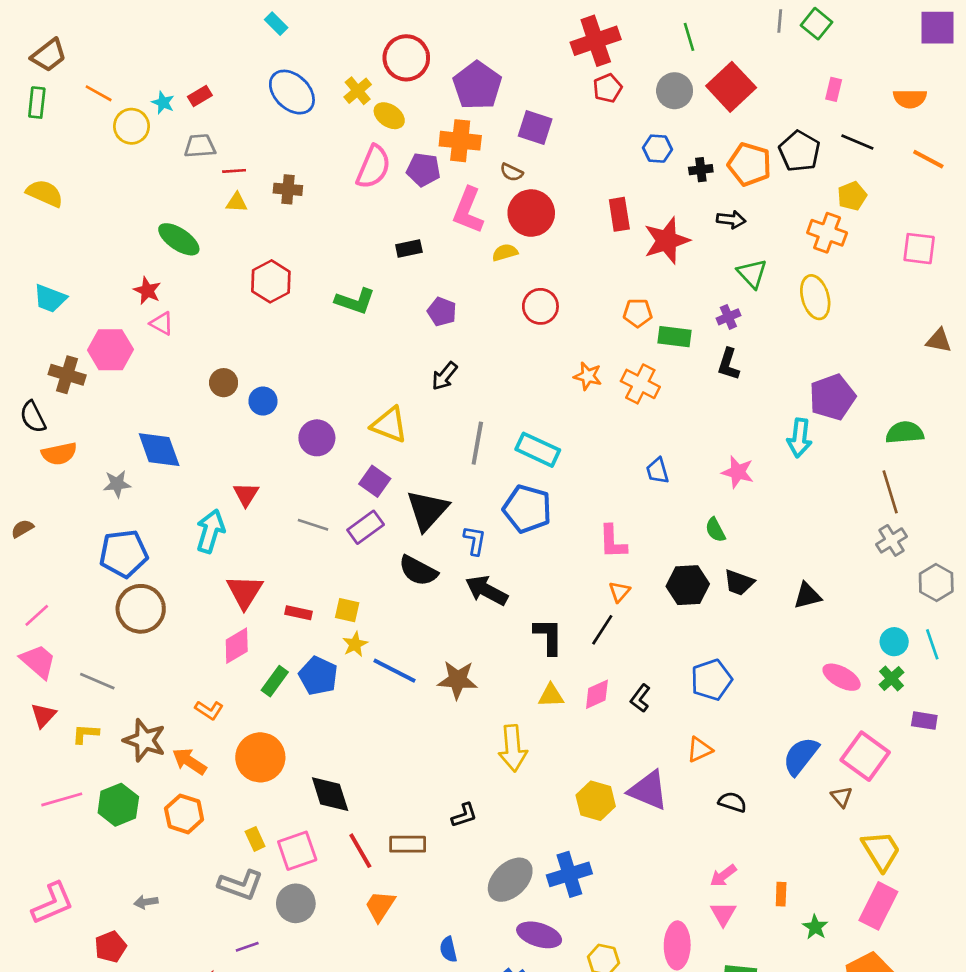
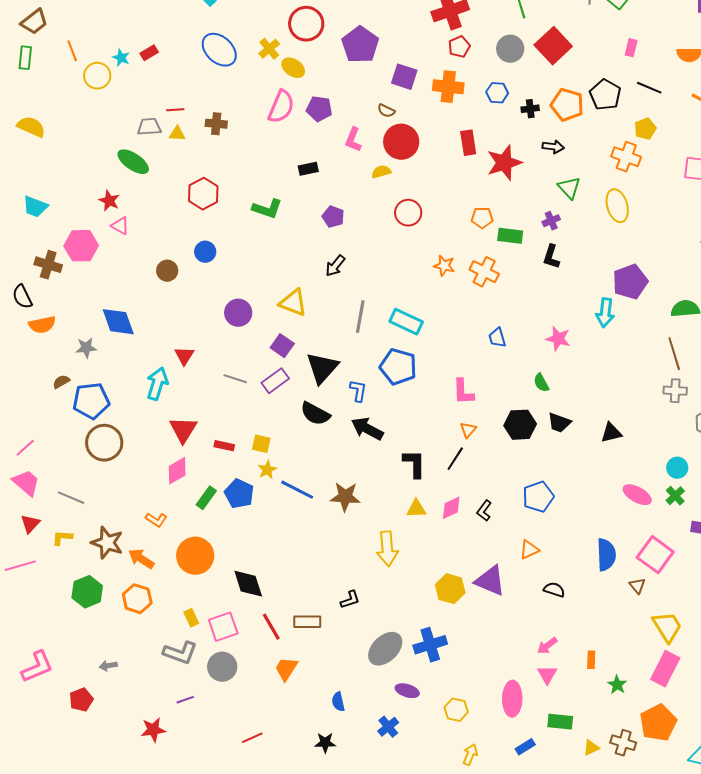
orange line: (99, 93) -> (72, 51), turned 40
orange cross: (460, 141) -> (448, 87), moved
gray trapezoid: (200, 146) -> (149, 127), moved
pink L-shape: (468, 210) -> (353, 140), size x0.7
blue circle: (263, 401) -> (205, 252), moved
brown semicircle: (22, 529) -> (61, 382), moved
gray cross: (891, 540) -> (675, 391), turned 35
blue semicircle: (801, 756) -> (606, 555), turned 140
pink line: (62, 799) -> (20, 566), moved
purple ellipse: (539, 935) -> (407, 691), size x0.7

